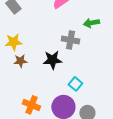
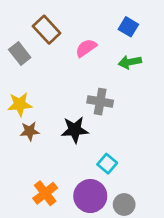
green arrow: (91, 23) -> (130, 62), moved
orange cross: (31, 105) -> (45, 193), turned 30

